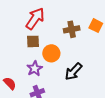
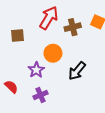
red arrow: (35, 18) -> (49, 18), moved
brown square: (33, 41) -> (17, 36), moved

